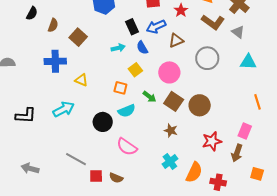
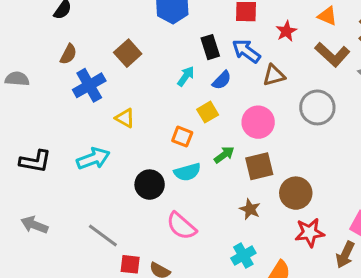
brown semicircle: (53, 25) -> (68, 54), moved
blue arrow: (156, 27) -> (246, 51), turned 54
cyan arrow: (118, 48) -> (186, 76), turned -48
blue semicircle: (142, 48) -> (222, 80), turned -112
blue cross: (55, 61) -> (89, 85), turned -35
green arrow: (150, 97) -> (224, 155), turned -80
brown square: (174, 101) -> (259, 166), turned 36
brown circle: (200, 105) -> (296, 193), moved
gray arrow: (30, 168) -> (34, 225), moved

